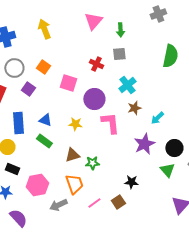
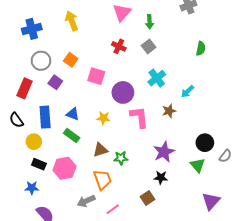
gray square: (119, 54) -> (149, 46), turned -32
green semicircle: (170, 56) -> (201, 48), size x0.6
red cross: (96, 64) -> (119, 46), moved
brown star: (134, 108) -> (169, 111), moved
cyan arrow: (157, 118) -> (187, 91), moved
purple star: (144, 144) -> (164, 152), moved
pink hexagon: (37, 185) -> (65, 168), moved
pink line: (94, 203) -> (113, 209), moved

